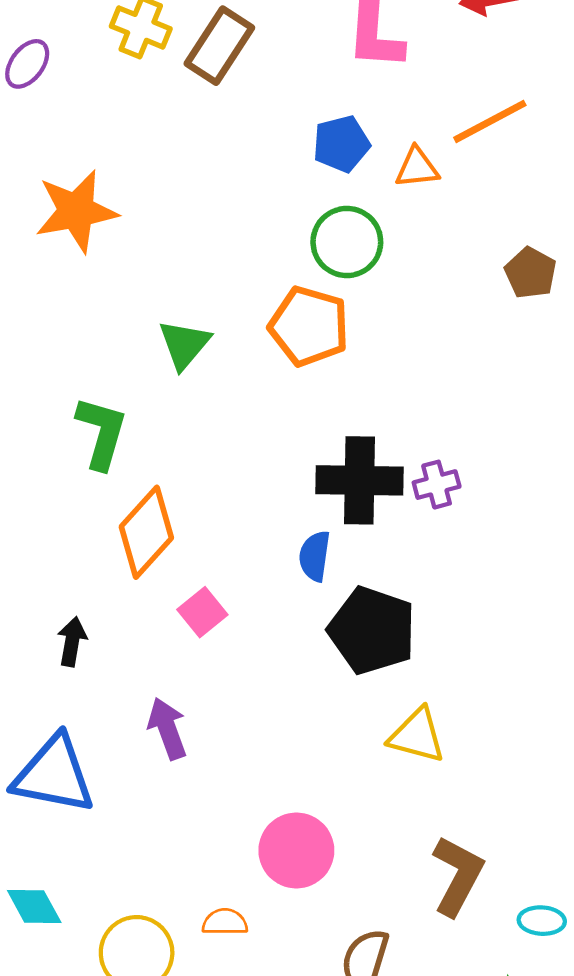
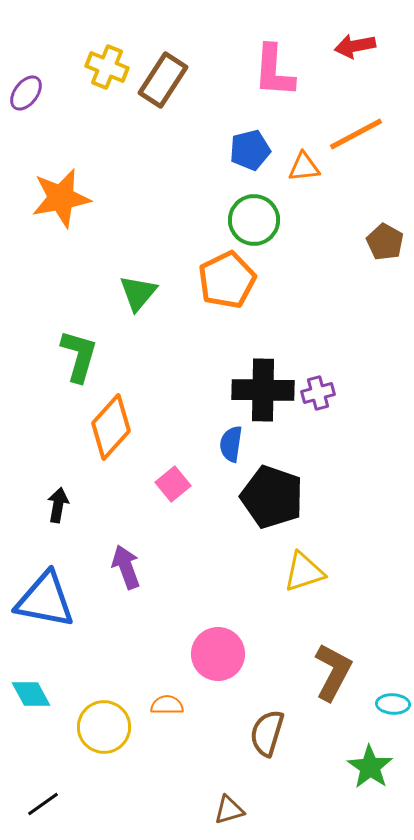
orange pentagon: (309, 326) -> (227, 280), turned 30
pink square: (202, 612) -> (173, 484), moved
yellow triangle: (417, 736) -> (304, 572), turned -33

